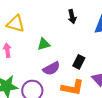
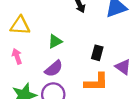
purple semicircle: (51, 69) -> (54, 69), moved

